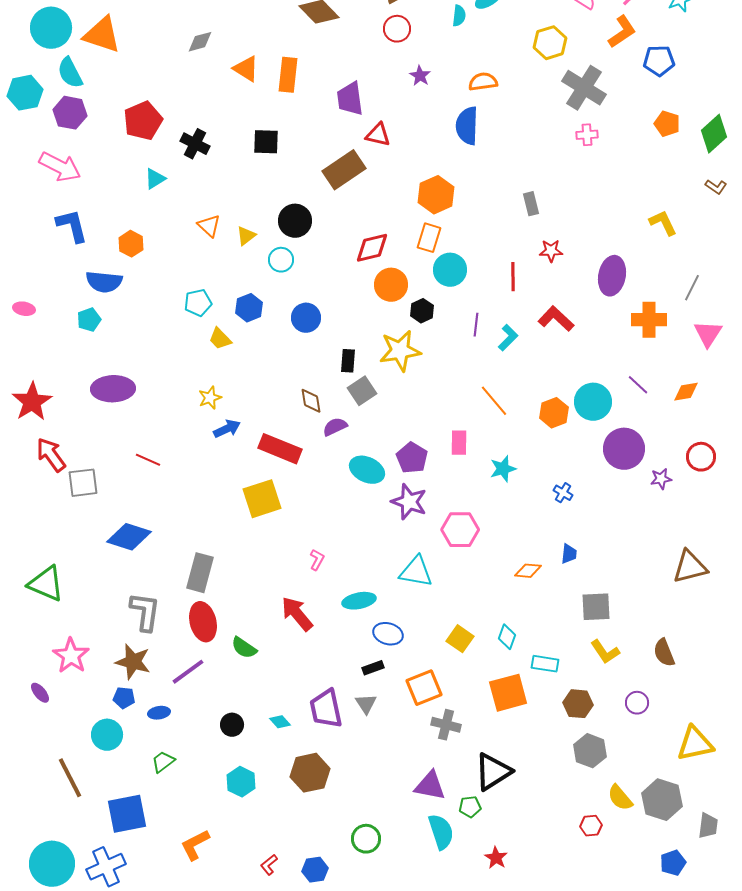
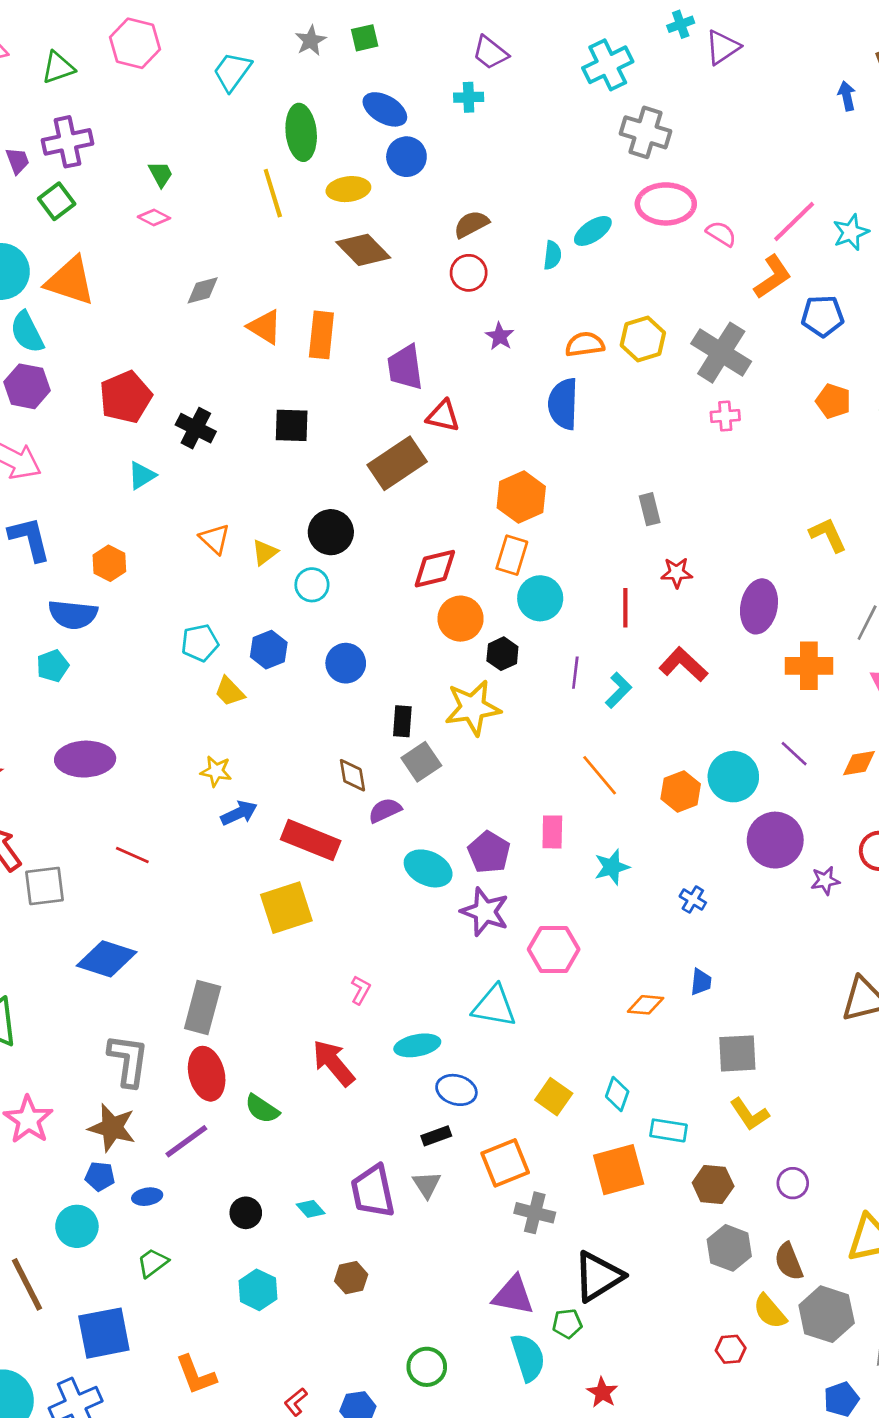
yellow hexagon: (550, 43) -> (643, 339), moved
yellow star: (210, 398) -> (216, 771), turned 30
brown semicircle: (664, 653) -> (789, 1261), moved
brown hexagon: (310, 773) -> (351, 1278), size x0.6
orange L-shape: (195, 845) -> (196, 1375), turned -84

